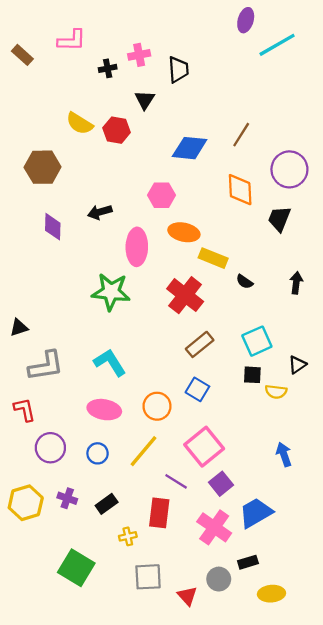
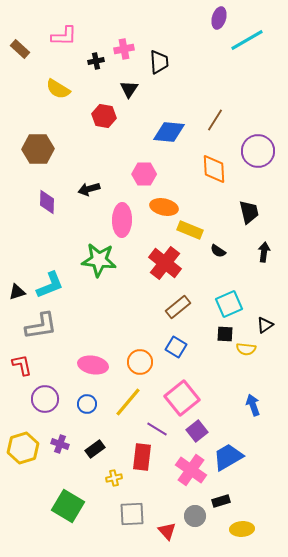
yellow semicircle: (80, 123) -> (58, 89), moved
black trapezoid: (279, 219) -> (249, 212), moved, turned 145
cyan L-shape: (110, 362) -> (50, 285), moved, turned 100

